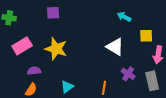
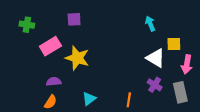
cyan arrow: (124, 17) -> (150, 24), turned 40
pink rectangle: (22, 46) -> (50, 46), moved
white triangle: (115, 47) -> (156, 58), moved

